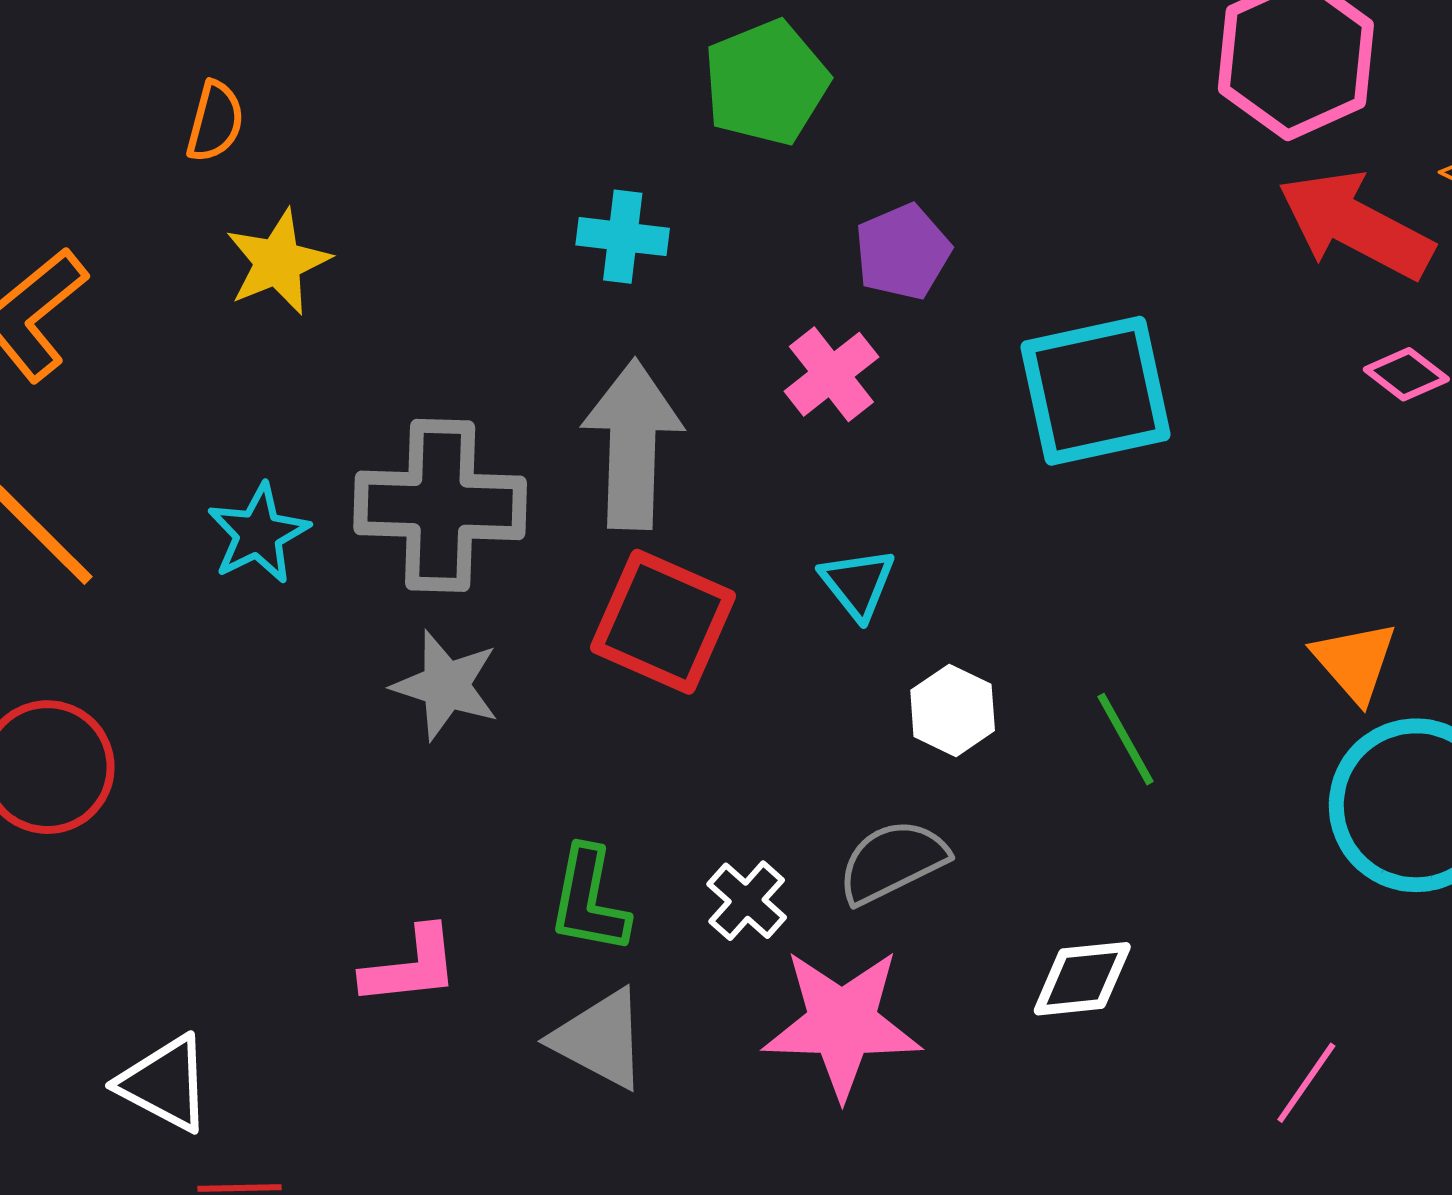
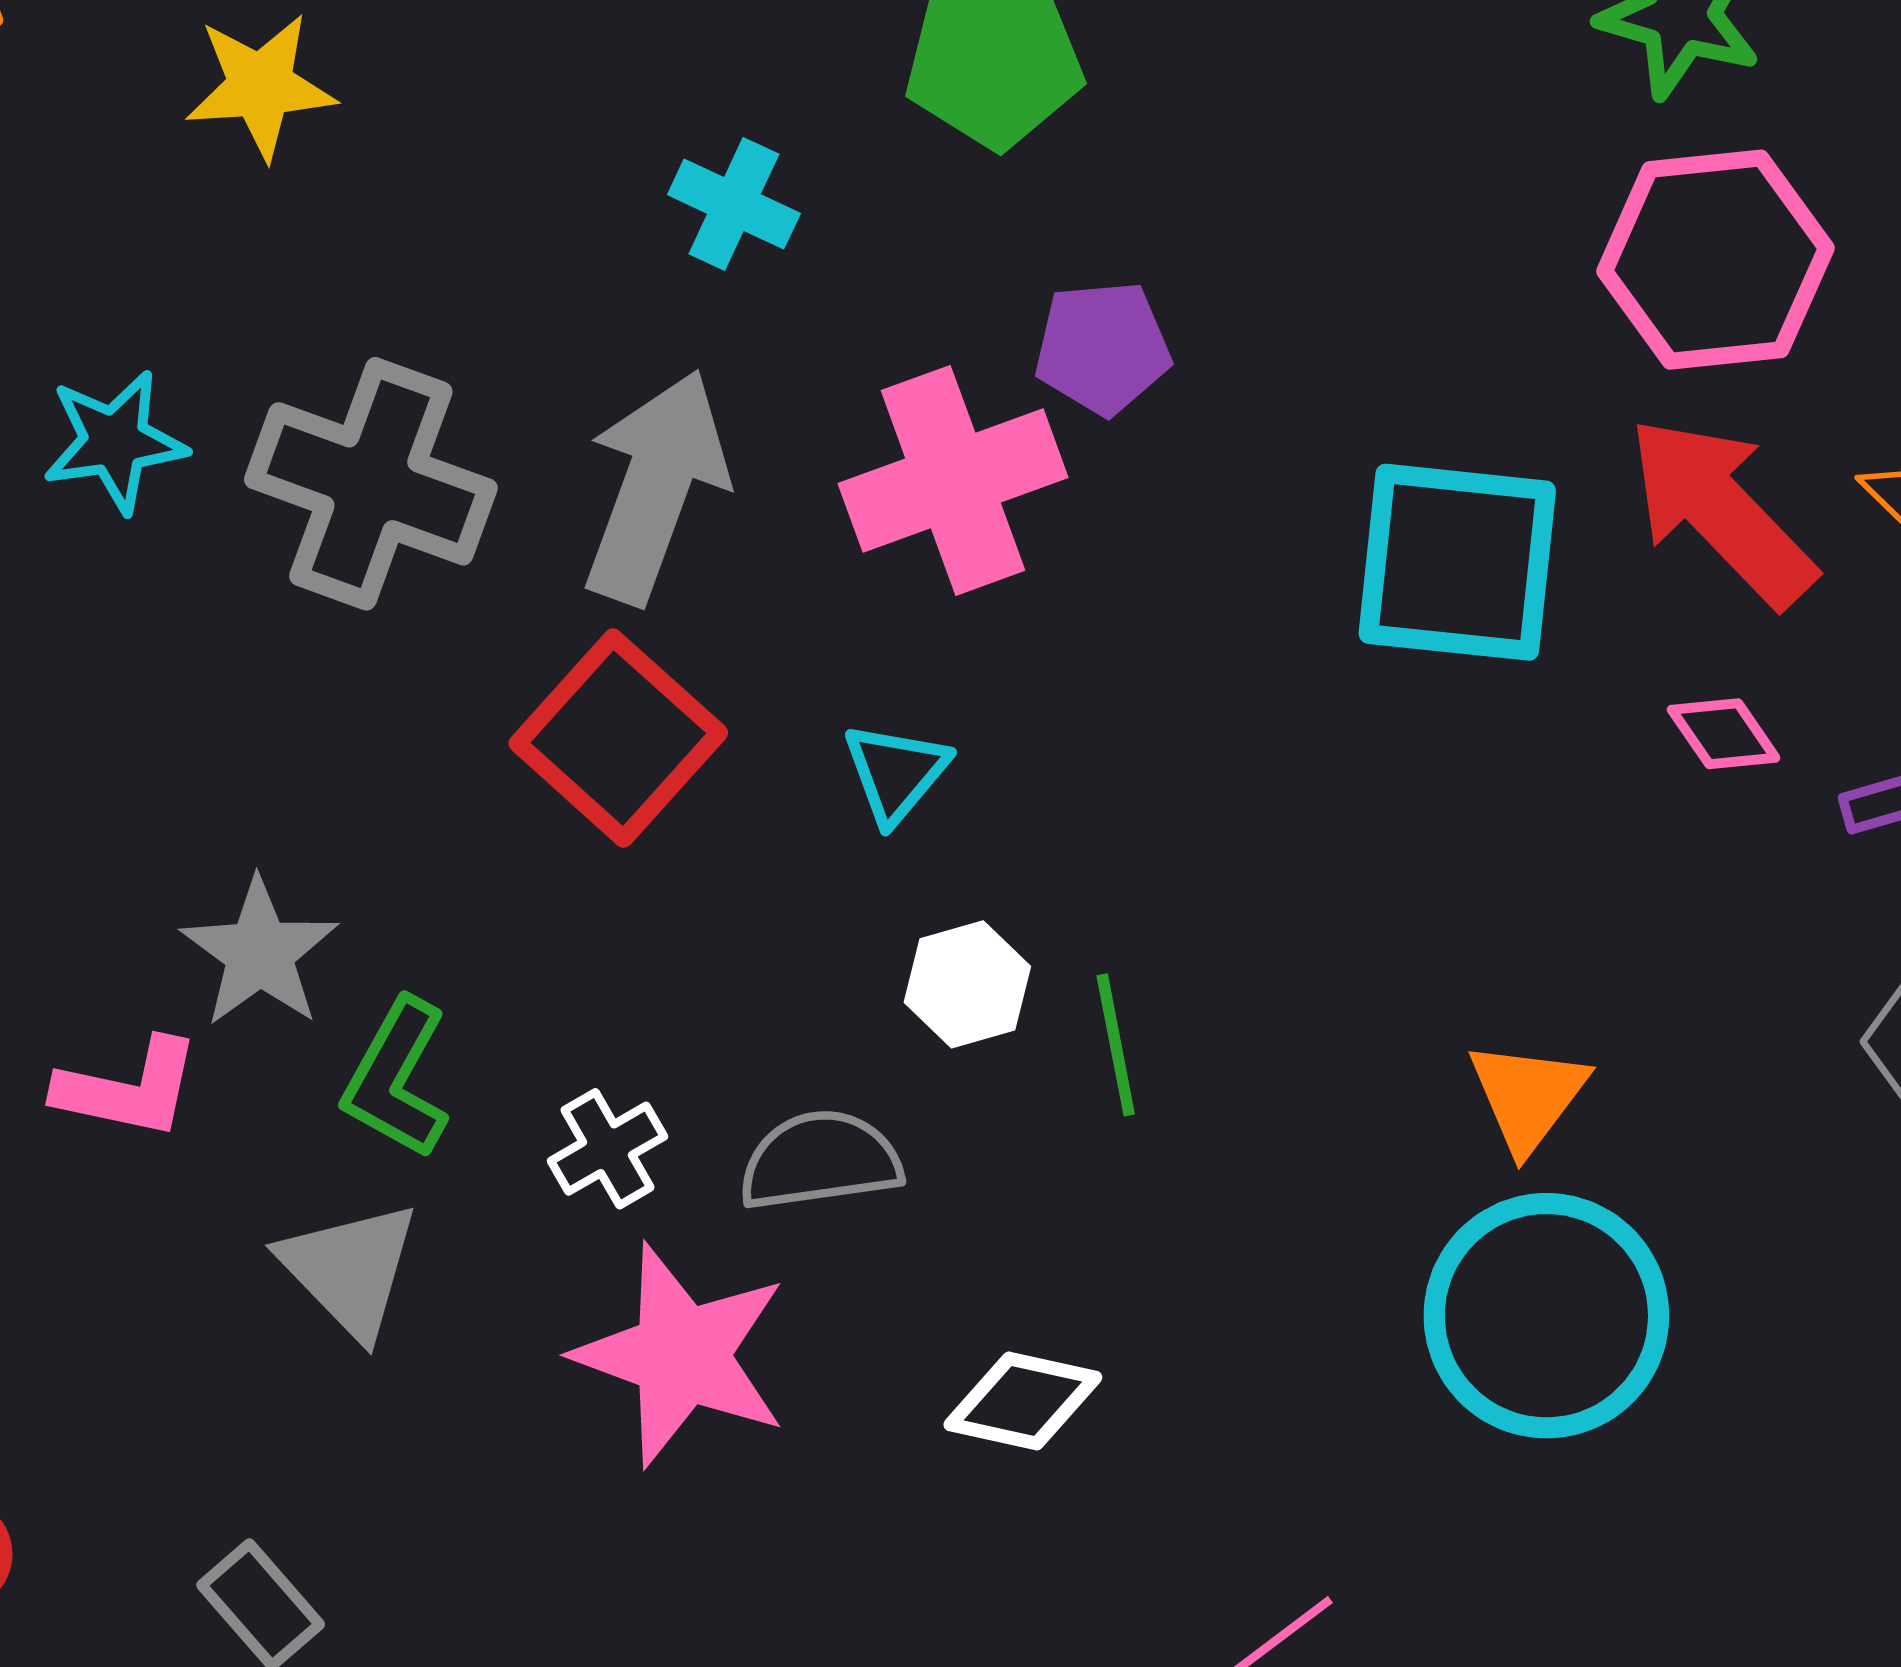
pink cross: (831, 374) -> (953, 480), size x1.6
cyan square: (1095, 391) -> (1457, 562), moved
gray star: (446, 685) -> (260, 953), moved
green line: (1125, 739) -> (1116, 1045), moved

